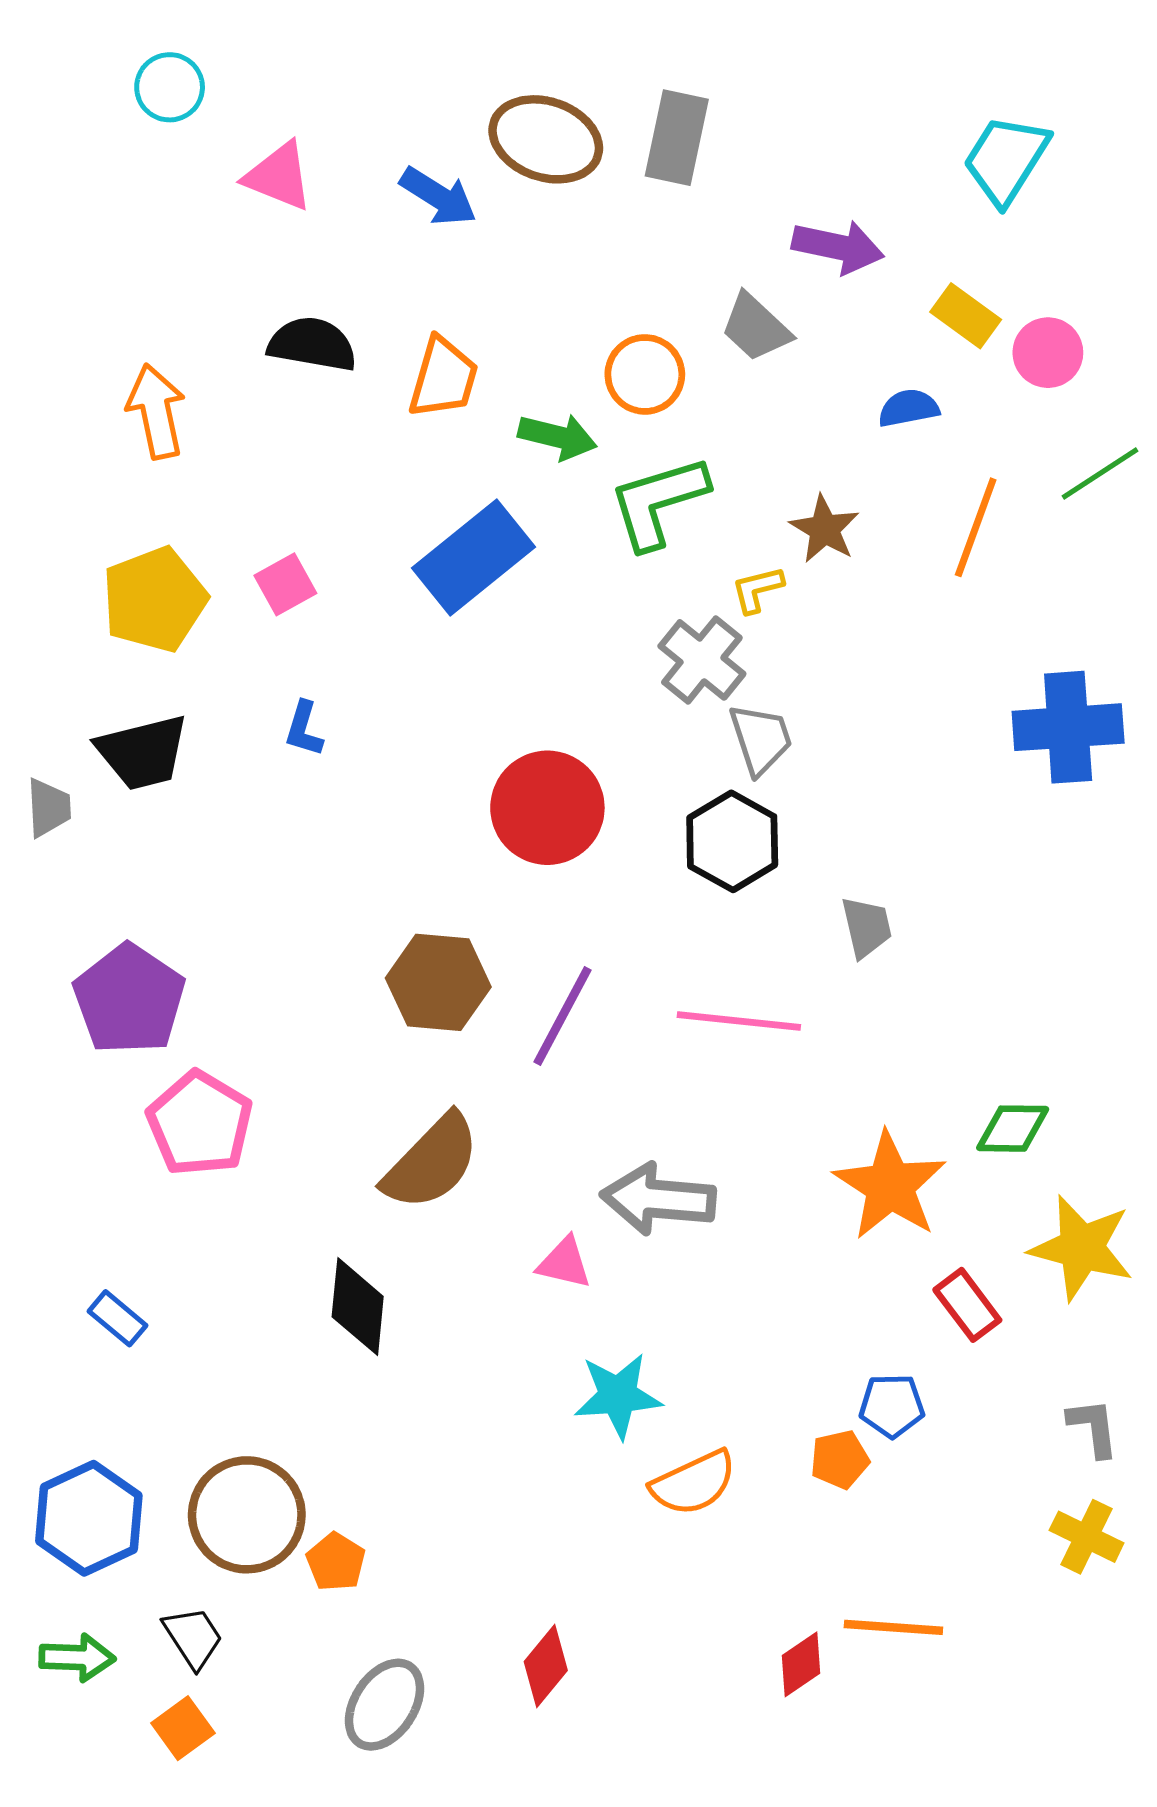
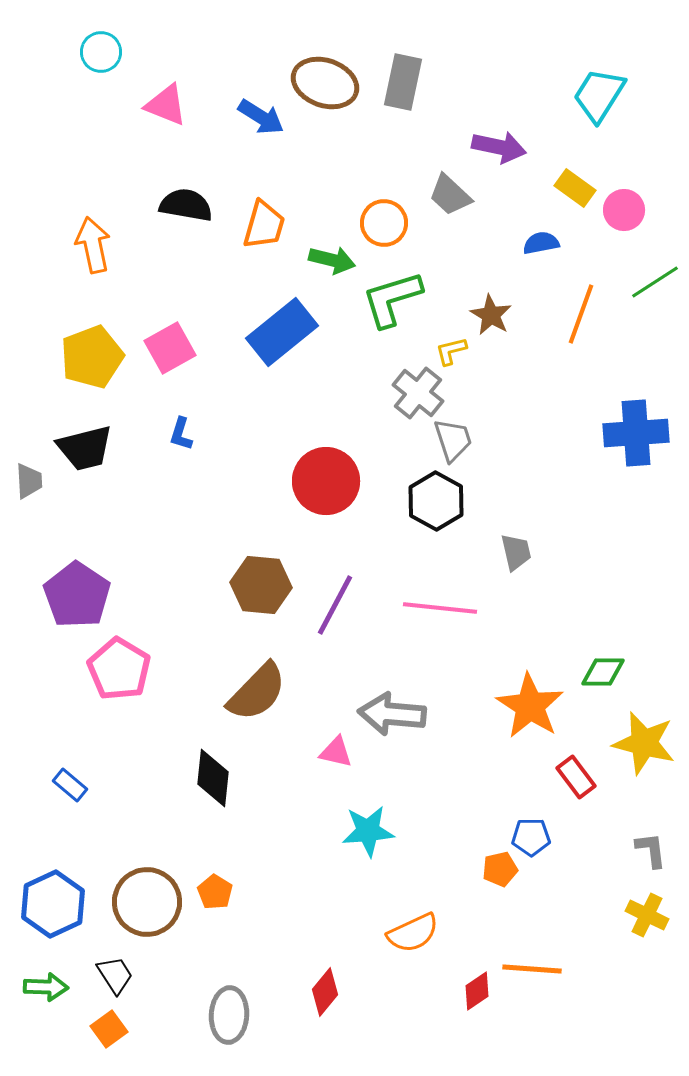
pink square: (285, 584) -> (170, 348), size x1.4
orange semicircle: (694, 1483) -> (413, 933), moved
orange pentagon: (336, 1562) -> (215, 892), moved
gray ellipse: (385, 1705) -> (229, 1015), turned -30

